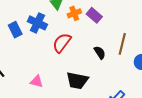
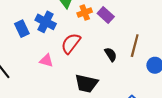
pink triangle: (37, 81) -> (46, 61), moved

